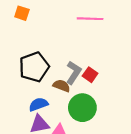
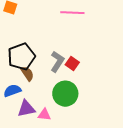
brown semicircle: (62, 86) -> (27, 74), moved, turned 35
blue semicircle: (38, 104) -> (12, 91), moved

